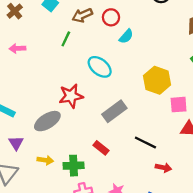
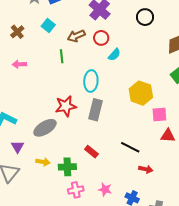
green line: (66, 39) -> (62, 56), turned -32
cyan ellipse: (100, 67) -> (91, 81), turned 55
gray rectangle: (114, 111) -> (96, 110), moved, turned -40

